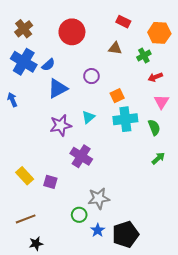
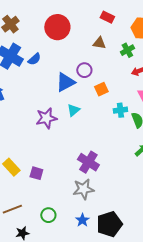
purple circle: (91, 76) -> (84, 70), moved
blue triangle: (58, 88) -> (65, 82), moved
cyan cross: (125, 119) -> (120, 110), moved, size x0.6
purple cross: (81, 156) -> (88, 162), moved
green circle: (79, 215) -> (48, 215), moved

